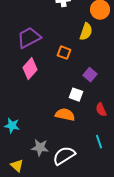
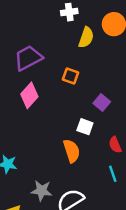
yellow semicircle: (86, 32) -> (86, 37), moved
orange semicircle: (65, 115) -> (72, 151), turned 60
cyan line: (99, 142) -> (113, 174), moved

